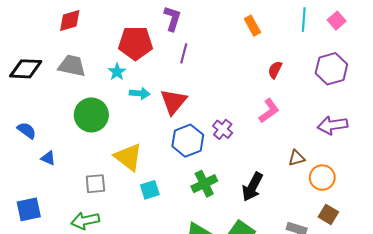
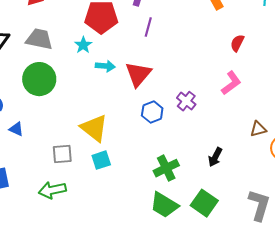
green circle: (91, 115) -> (39, 79), moved
blue hexagon: (188, 141) -> (152, 112), size x0.7
green cross: (204, 184) -> (166, 168), moved
black arrow: (252, 187) -> (215, 157), size x0.7
cyan square: (150, 190) -> (101, 160), moved

